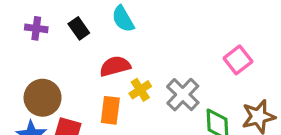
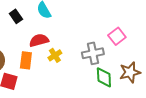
gray cross: (183, 95) -> (93, 53), moved, turned 35
orange rectangle: (110, 110) -> (26, 60), moved

